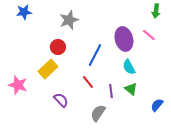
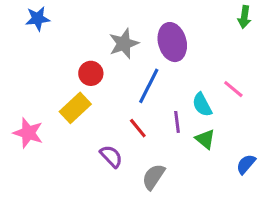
gray star: (69, 20) -> (124, 44), moved
pink line: (149, 35) -> (233, 89), moved
purple ellipse: (124, 39) -> (172, 42), moved
purple line: (111, 91) -> (177, 122), moved
purple semicircle: (61, 100) -> (111, 156), moved

